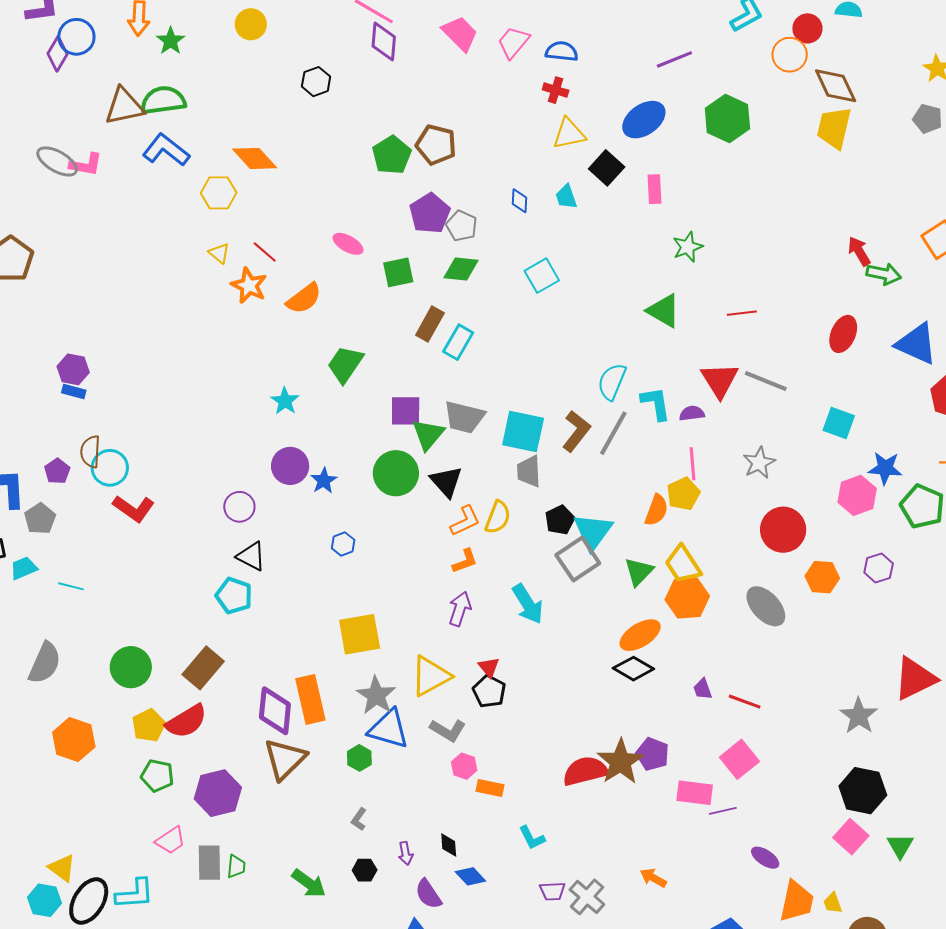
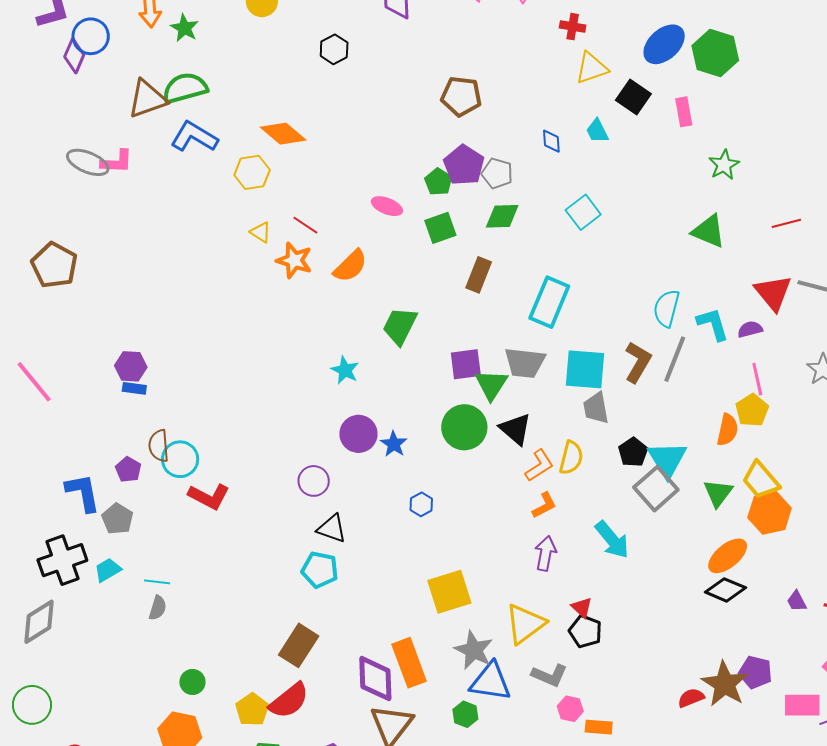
green hexagon: (727, 118) -> (715, 53), moved
green pentagon: (392, 155) -> (438, 182), moved, size x0.7
cyan rectangle: (458, 342) -> (549, 302), moved, size x1.4
gray semicircle: (45, 663) -> (158, 608), moved, size x0.6
green circle: (131, 667) -> (192, 682), moved, size x0.6
red semicircle: (585, 771) -> (691, 698), size x0.6

